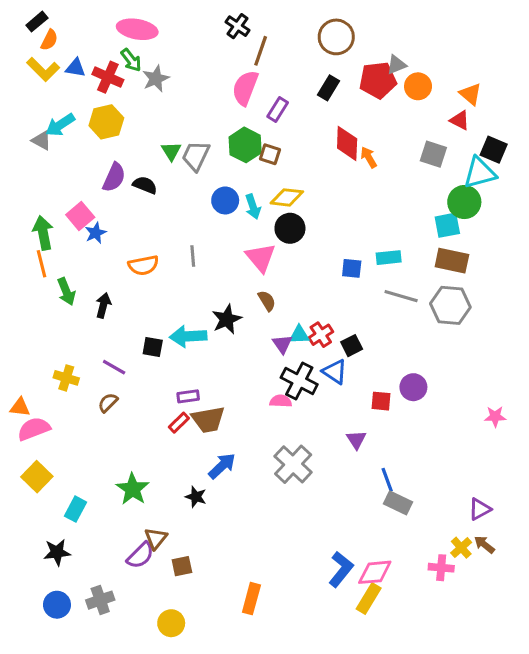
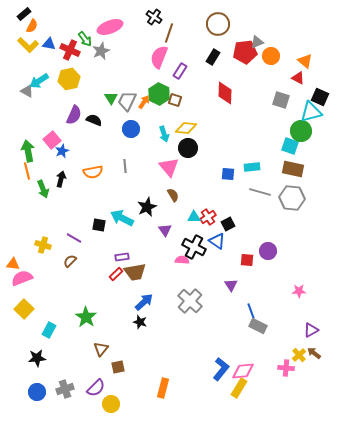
pink ellipse: (137, 29) -> (110, 27), moved, turned -30
orange arrow: (369, 157) -> (144, 102), moved, turned 64
blue circle: (225, 200) -> (131, 129), moved
cyan square: (447, 225) -> (290, 146), turned 30
black arrow: (103, 305) -> (61, 179), moved
cyan arrow: (188, 336) -> (122, 218), turned 30
purple triangle: (282, 344) -> (165, 230), moved
pink star: (495, 416) -> (299, 291), moved
black star: (196, 497) -> (140, 322), moved
purple semicircle: (140, 555) -> (96, 388), moved

